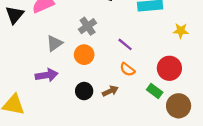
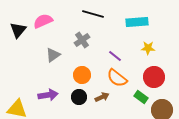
yellow star: (181, 31) -> (148, 48), moved
orange circle: (84, 55) -> (82, 75), moved
orange semicircle: (127, 69) -> (117, 78), size x1.5
purple arrow: (47, 75) -> (48, 95), moved

